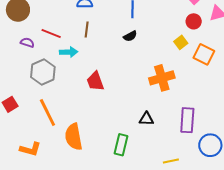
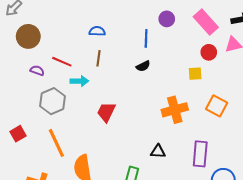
yellow square: (181, 42) -> (195, 74), turned 32
orange square: (204, 54) -> (217, 106), moved
red trapezoid: (95, 81) -> (106, 112), turned 45

